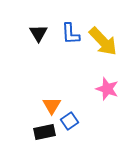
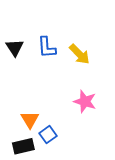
yellow arrow: (103, 41) -> (79, 54), size x0.7

